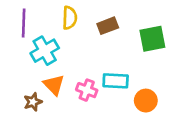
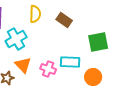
brown rectangle: (108, 26) -> (64, 20), turned 56
green square: (152, 39) -> (98, 42), moved

